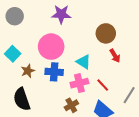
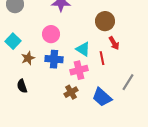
pink circle: (51, 47) -> (51, 34), size x0.7
red line: (103, 85) -> (102, 58), moved, turned 32
black semicircle: (22, 99) -> (22, 86), size x0.6

